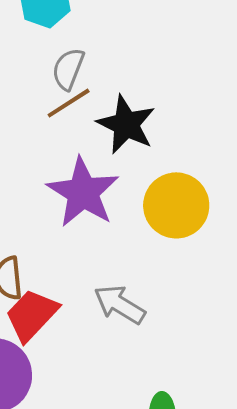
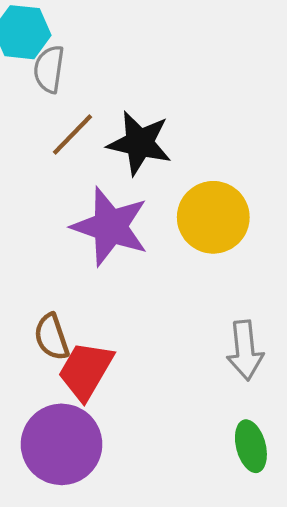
gray semicircle: (68, 69) -> (49, 69), moved
gray arrow: (120, 304) -> (245, 350), moved, turned -114

